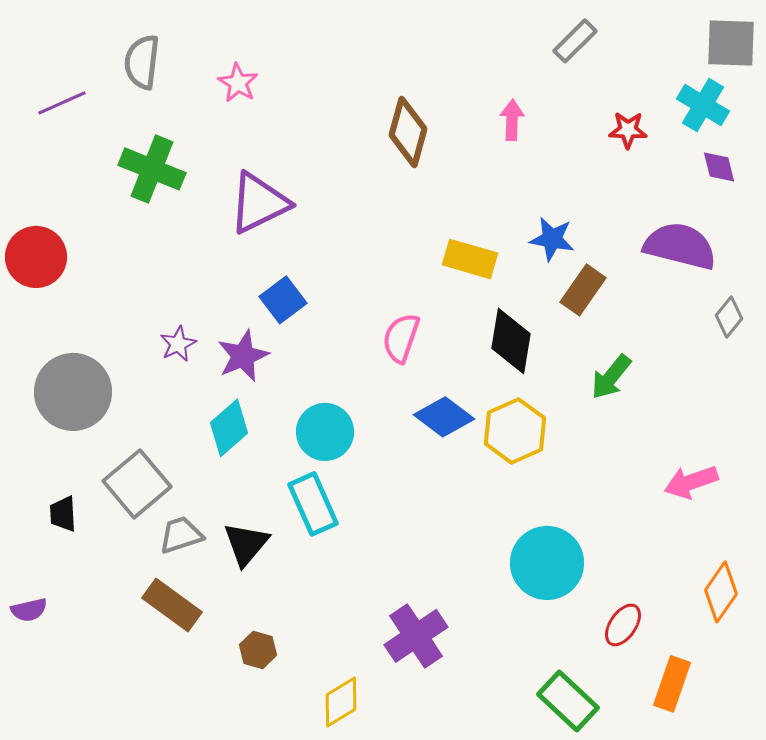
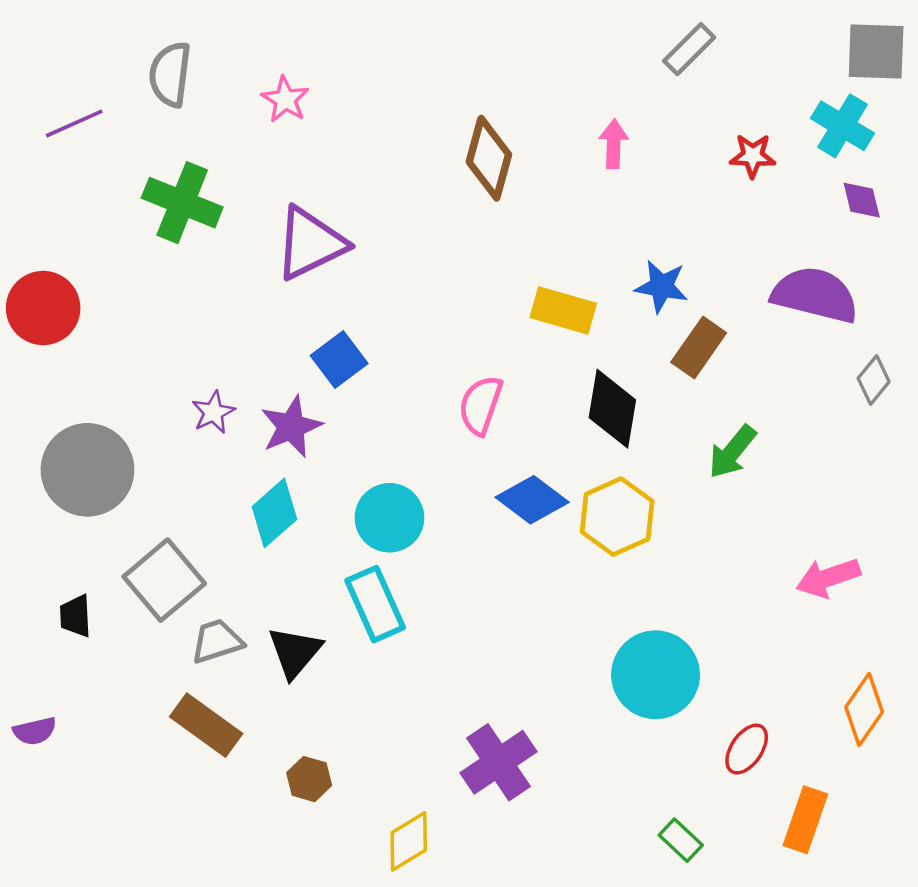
green rectangle: (568, 701) -> (681, 840), size x0.6

